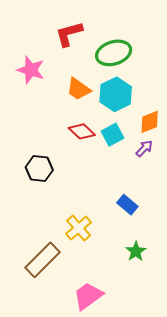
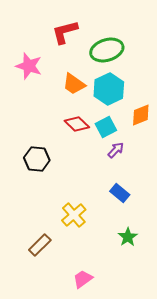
purple arrow: (144, 148) -> (116, 150), moved
brown rectangle: (42, 260) -> (40, 245), size x0.7
pink trapezoid: (88, 296) -> (83, 279), size x0.7

